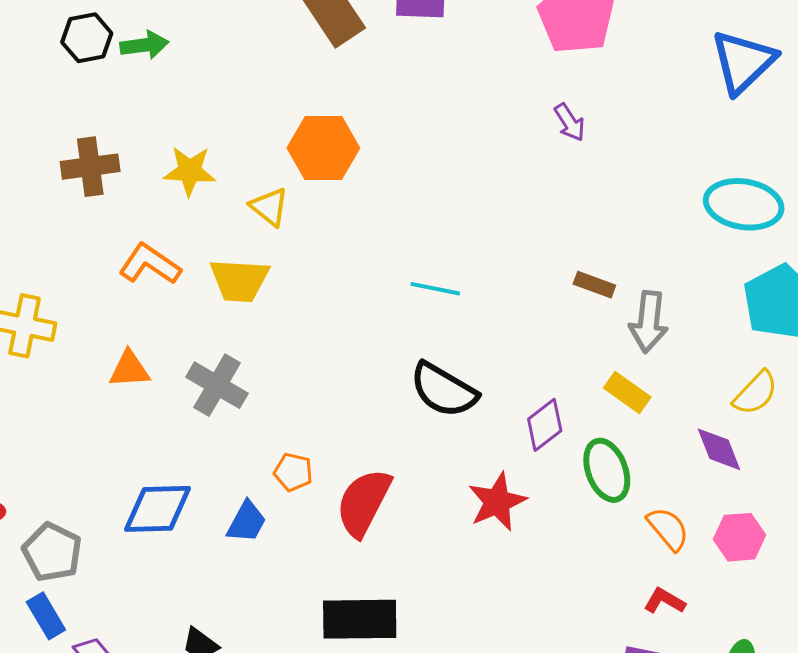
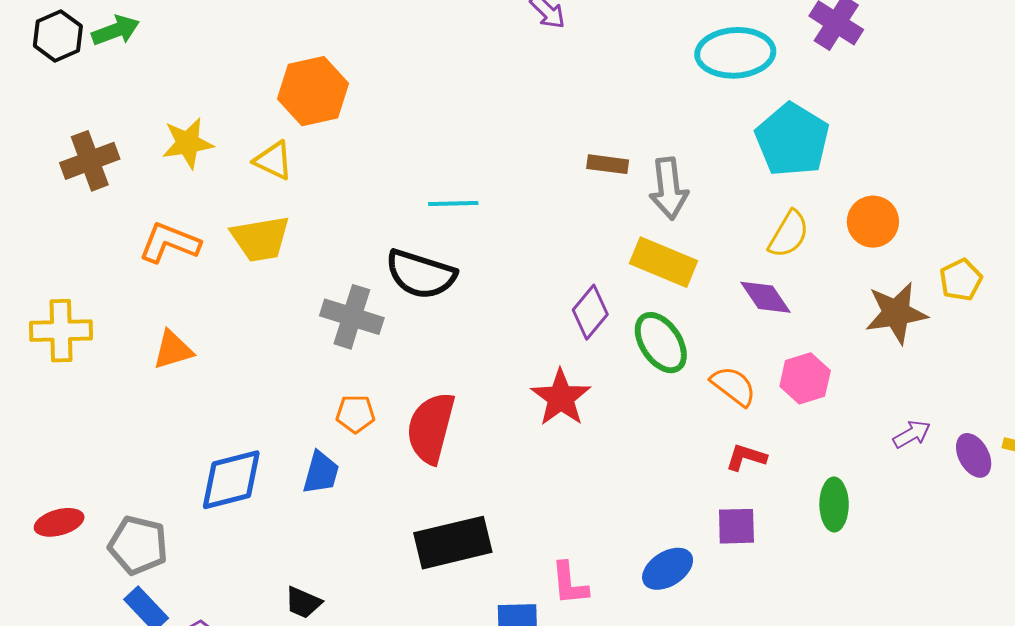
gray cross: (217, 385) -> (352, 317), moved
black semicircle: (444, 390) -> (421, 274), moved
yellow rectangle: (627, 392) -> (663, 262), size x1.4

